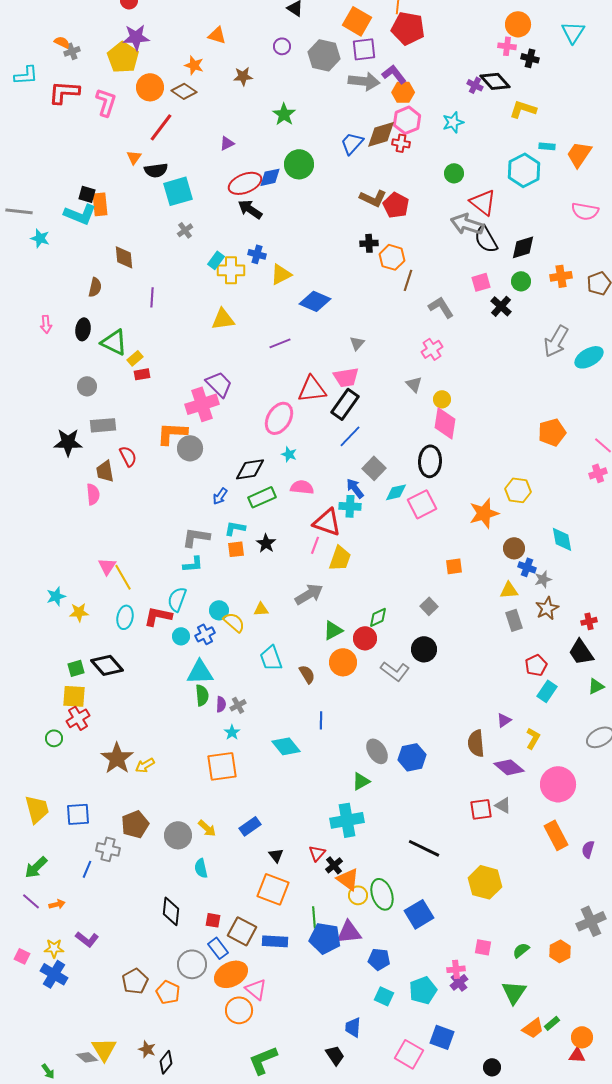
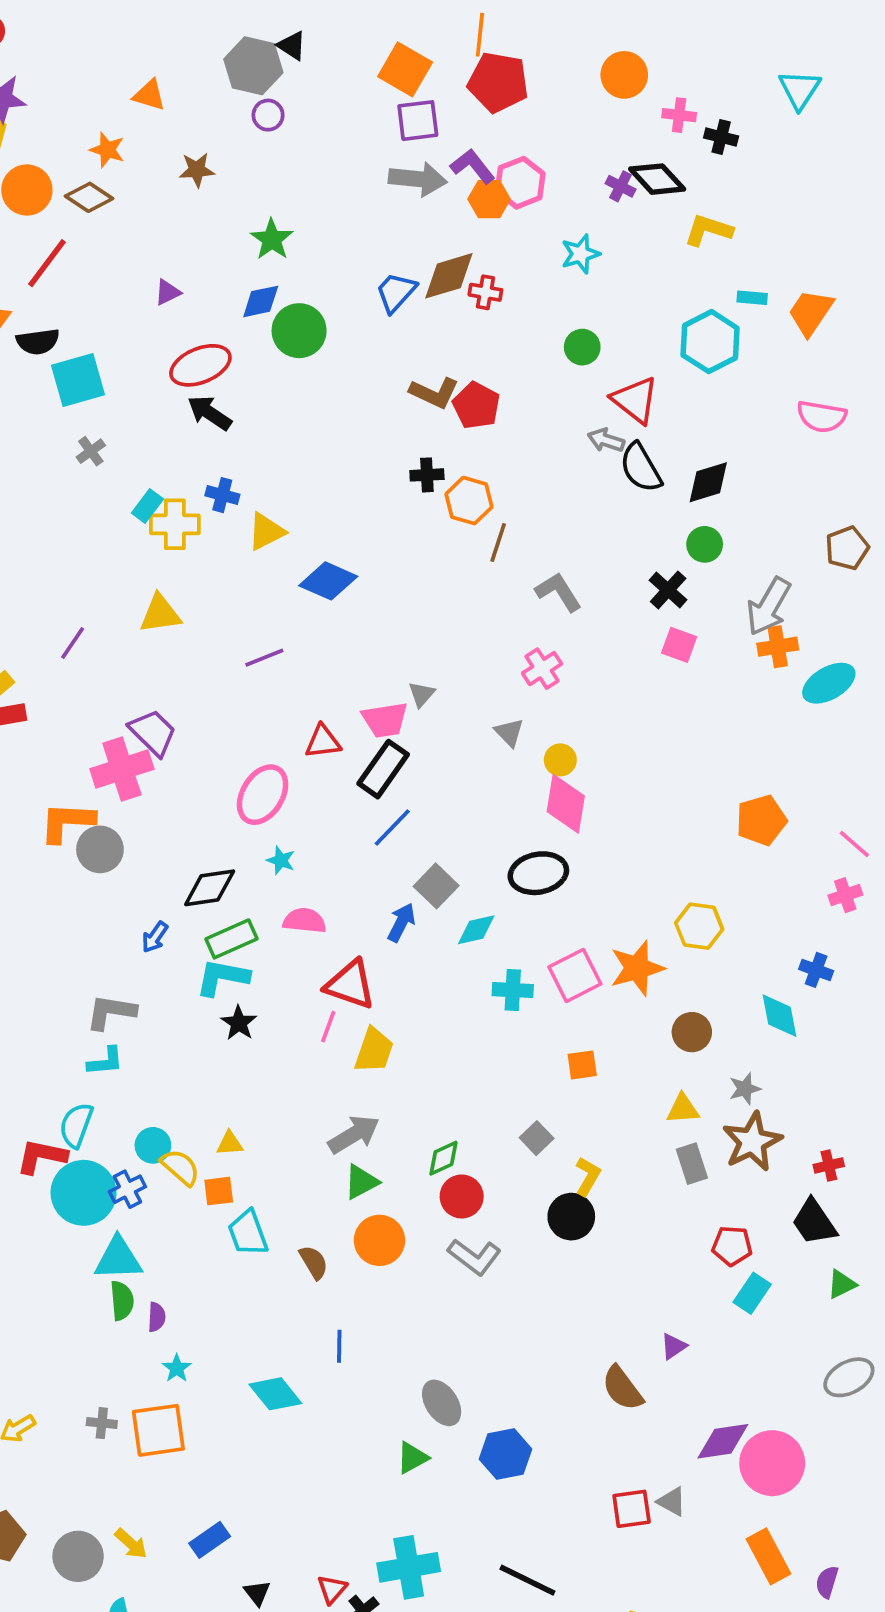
orange circle: (518, 24) -> (624, 75), moved
gray hexagon: (324, 55) -> (253, 66), moved
pink hexagon: (407, 120) -> (520, 183), moved
blue diamond: (270, 177) -> (261, 301), moved
gray arrow: (467, 224) -> (606, 440), size x0.6
orange cross: (561, 276) -> (778, 647), moved
pink square: (481, 282) -> (679, 645), moved, turned 36
purple line: (152, 297) -> (73, 643), moved, turned 30
gray arrow: (556, 341) -> (769, 606), moved
gray triangle: (357, 343) -> (421, 694), moved
red triangle: (312, 389) -> (323, 742), size x0.7
black ellipse: (430, 461) -> (538, 873), turned 76
blue arrow: (355, 488) -> (401, 922), turned 65
pink square: (422, 504) -> (575, 975), moved
cyan cross: (350, 506) -> (513, 990), moved
cyan L-shape: (235, 528) -> (222, 977), moved, size x1.4
orange square: (236, 549) -> (219, 1191), moved
blue cross: (527, 567) -> (816, 970), moved
gray arrow: (309, 594) -> (354, 1134), moved
brown star: (547, 608) -> (752, 1142), size x1.4
cyan circle: (181, 636) -> (84, 1193), size x2.0
red circle: (365, 638) -> (462, 1196), moved
black circle: (424, 649) -> (571, 1217), moved
red pentagon: (536, 665) -> (732, 1246), turned 30
gray cross: (238, 705) -> (102, 1423), moved, turned 35
yellow L-shape: (533, 738) -> (588, 1176), moved
brown semicircle: (476, 743) -> (622, 1388), turned -32
blue hexagon: (412, 757) -> (506, 1454), moved
purple diamond: (509, 767) -> (723, 1441), moved, turned -48
cyan cross: (347, 820) -> (409, 1567), moved

